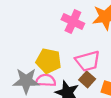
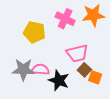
yellow pentagon: (49, 61) -> (34, 32), moved
brown square: (87, 79) -> (84, 70), moved

